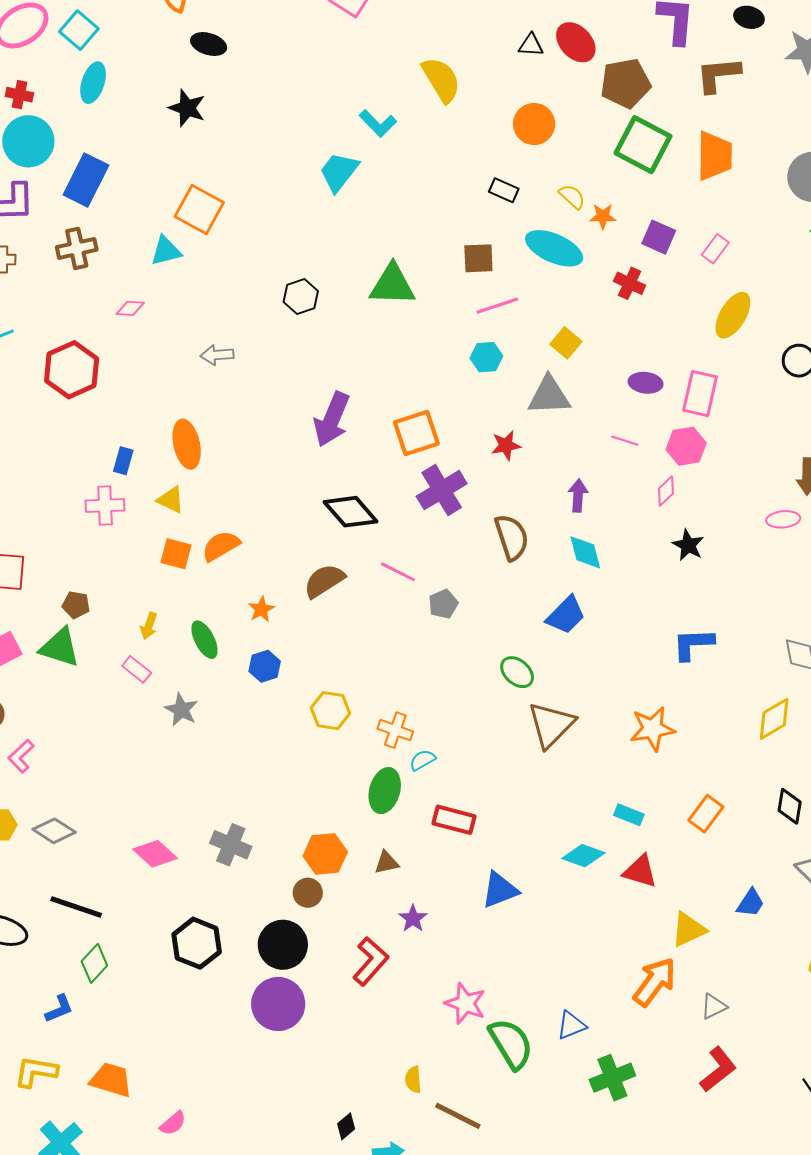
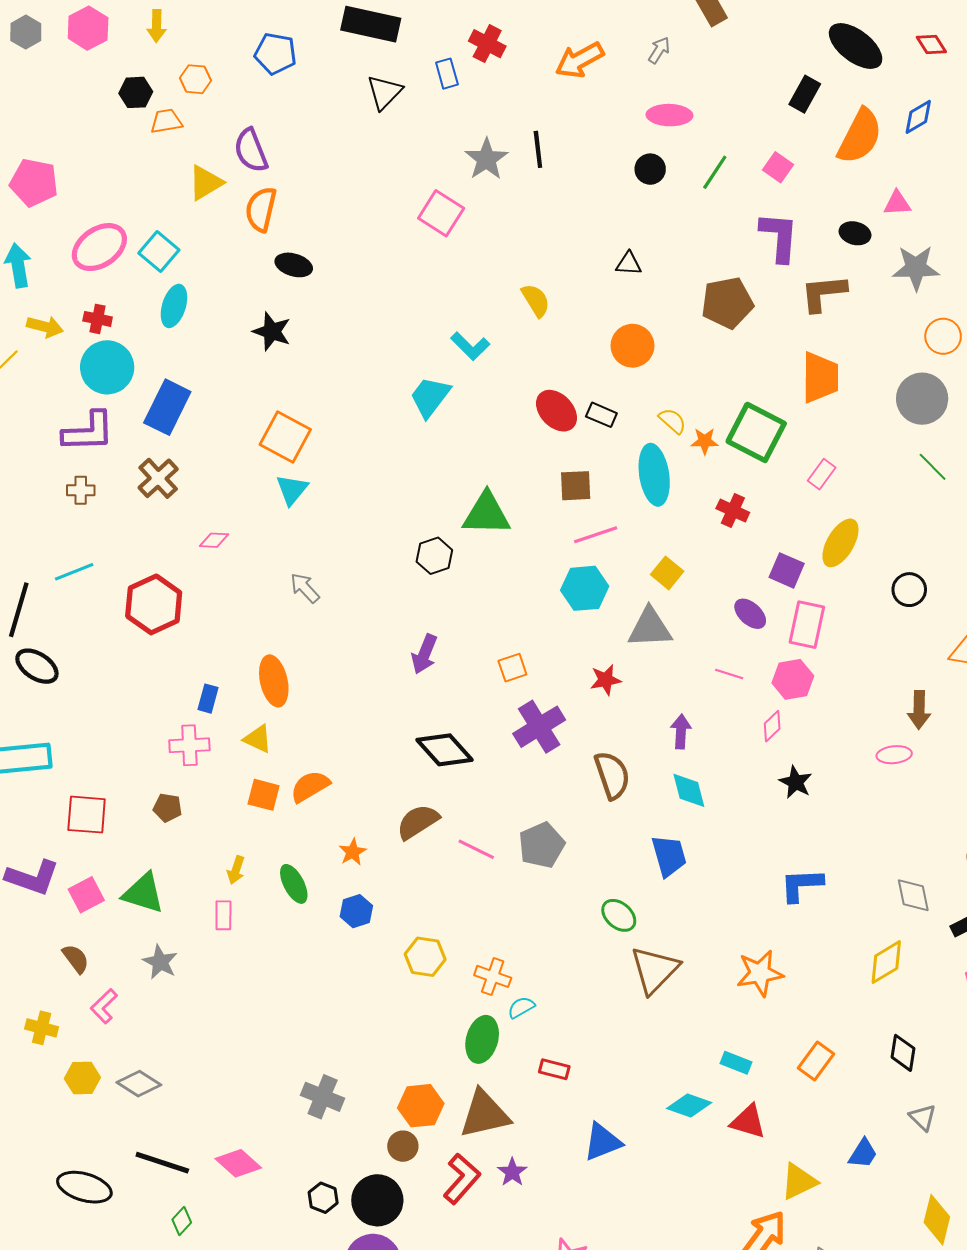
red ellipse: (576, 42) -> (556, 411), moved
yellow semicircle: (441, 80) -> (536, 300), size x0.7
green square: (643, 145) -> (756, 432), moved
purple square: (659, 237) -> (787, 570), moved
brown cross: (77, 248) -> (158, 478), turned -30
cyan ellipse: (554, 248) -> (654, 475), turned 58
cyan triangle: (166, 251) -> (292, 490), moved, turned -36
black hexagon: (301, 297) -> (434, 556), moved
gray arrow: (217, 355) -> (305, 588), turned 52
cyan hexagon: (486, 357) -> (585, 588), size x1.4
purple ellipse: (646, 383) -> (750, 614), turned 36
purple arrow: (332, 419) -> (424, 654), size x0.7
orange square: (416, 433) -> (512, 668), size x0.6
pink line: (398, 572) -> (476, 849), moved
gray pentagon: (443, 604) -> (542, 845), size x1.5
brown pentagon: (76, 605) -> (167, 808), moved
blue trapezoid: (566, 615) -> (669, 856), turned -60
pink rectangle: (137, 669) -> (223, 915), turned 52
gray star: (181, 710) -> (160, 962), moved
red rectangle: (454, 820) -> (554, 1069), size x0.7
pink diamond: (155, 854) -> (238, 1163), moved
brown triangle: (387, 863) -> (485, 1114), size x2.0
black hexagon: (197, 943) -> (323, 1198), moved, size x0.6
red L-shape: (371, 961) -> (462, 1179), moved
green diamond: (94, 963) -> (182, 1221), size x0.7

